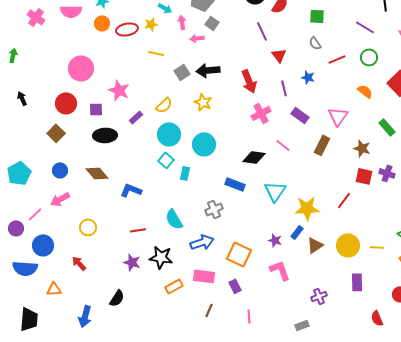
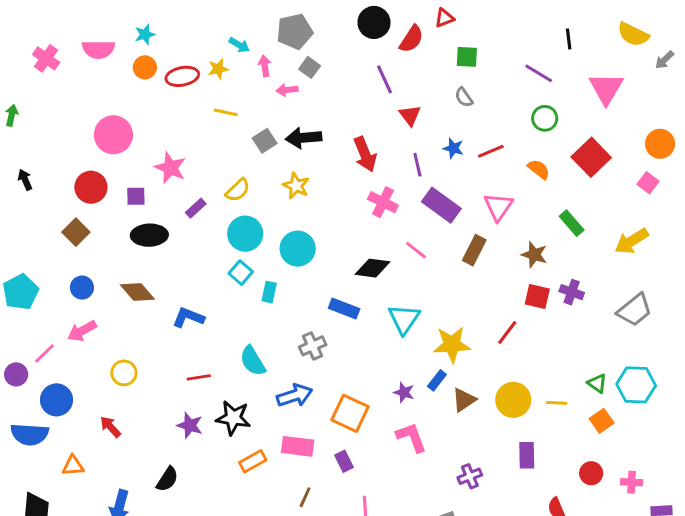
red line: (337, 59) -> (491, 151), moved
pink cross: (261, 113) -> (383, 202), turned -36
purple rectangle: (300, 115) -> (441, 205), size x1.4

